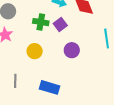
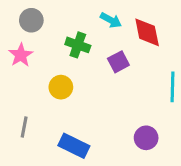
purple square: (60, 24) -> (118, 62), moved
purple circle: (72, 50) -> (146, 138), moved

